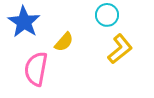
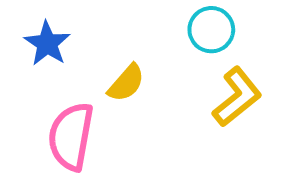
blue star: (24, 22) -> (47, 43), size x0.7

